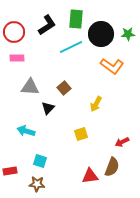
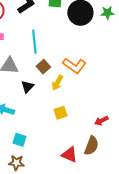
cyan line: (71, 47) -> (34, 42), moved, turned -70
orange L-shape: (112, 66) -> (74, 66), moved
yellow arrow: (96, 104) -> (57, 83), moved
red triangle: (90, 176) -> (69, 155), turned 30

